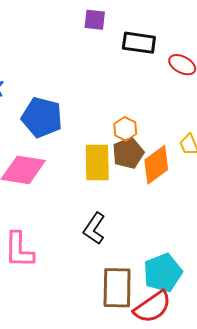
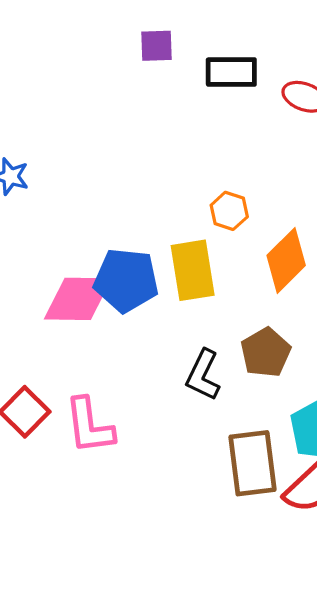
blue pentagon: (42, 117) -> (126, 280), moved
brown pentagon: (128, 153) -> (266, 352), moved

